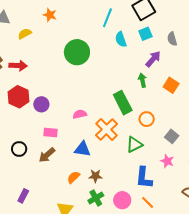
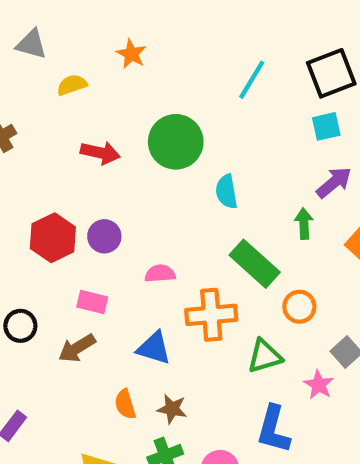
cyan semicircle: (121, 39) -> (226, 192), moved
red arrow: (18, 66) -> (100, 153), moved
red hexagon: (18, 97) -> (53, 238), moved
green rectangle: (123, 103) -> (255, 264), turned -30
purple circle: (41, 104) -> (104, 236), moved
orange cross: (106, 129) -> (211, 315), turned 30
pink star: (167, 161) -> (319, 385), moved
orange semicircle: (73, 177) -> (125, 404), turned -72

